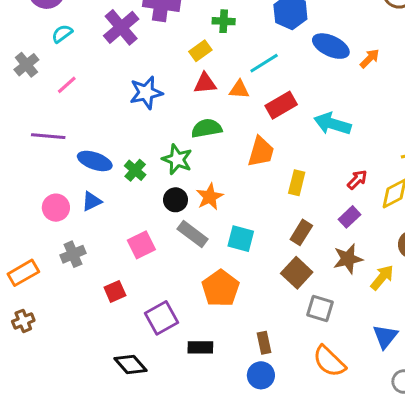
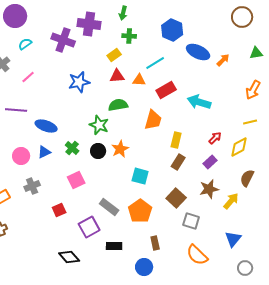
purple cross: (121, 27) -> (63, 40), turned -30
green cross: (135, 170) -> (72, 148), moved
brown rectangle: (301, 232) -> (178, 162), moved
gray rectangle: (193, 234) -> (109, 207), moved
orange pentagon: (221, 288) -> (140, 211), moved
blue circle: (261, 375) -> (144, 267), moved

